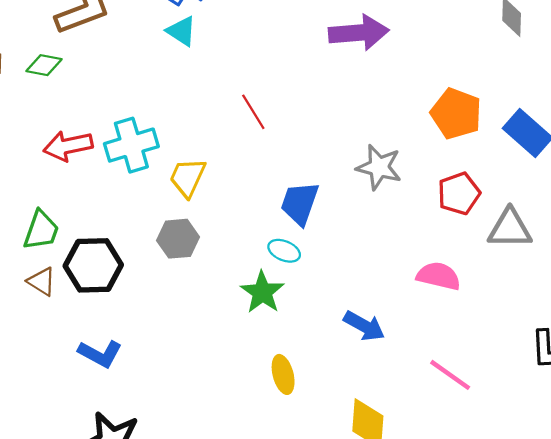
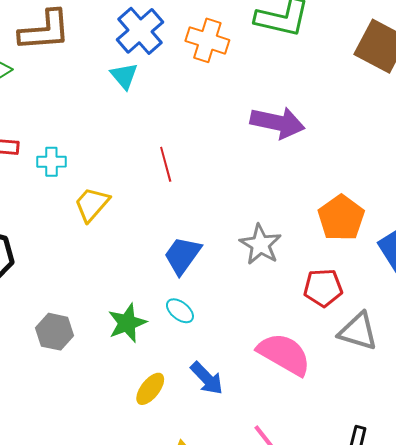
cyan cross: (131, 145) -> (51, 162), size x0.6
gray hexagon: (178, 239) -> (55, 332), moved
cyan ellipse: (284, 251) -> (180, 311), moved
pink semicircle: (439, 276) -> (284, 354), size x1.4
yellow ellipse: (283, 374) -> (150, 389), moved, turned 36

